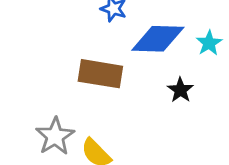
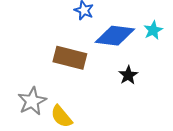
cyan star: (209, 43) -> (153, 30), moved

